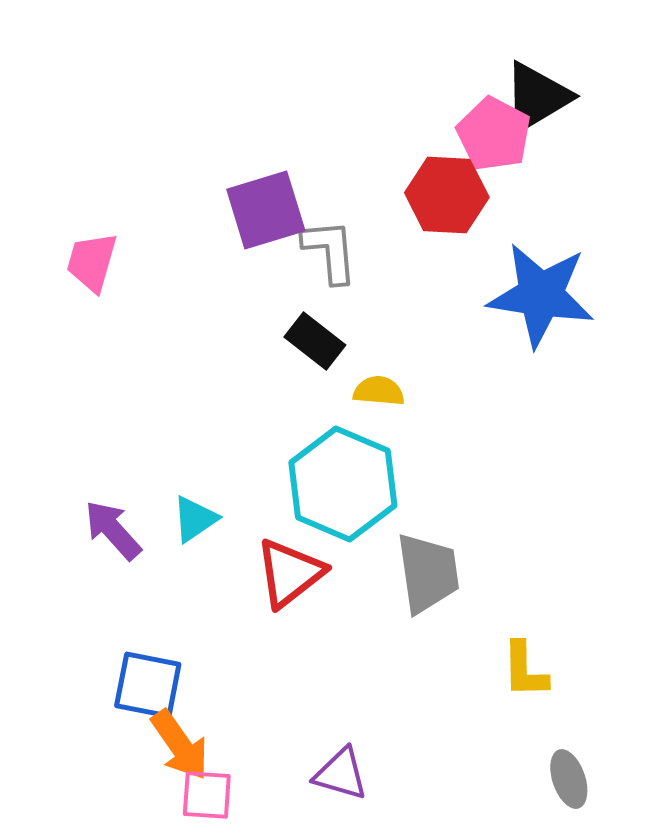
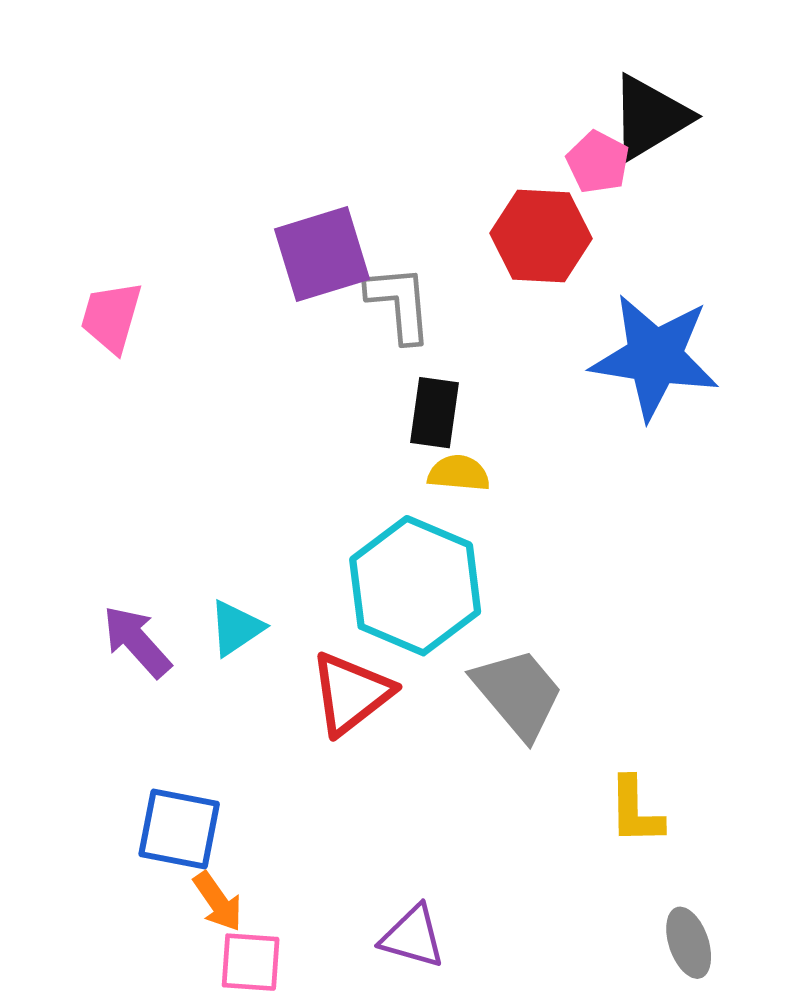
pink pentagon: (494, 134) -> (598, 162), size x0.7
black rectangle: (315, 341) -> (434, 413), moved, turned 60
gray trapezoid: (428, 573) -> (518, 693), turned -32
orange arrow: (180, 745) -> (218, 902), size x0.7

